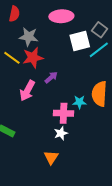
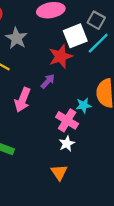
gray star: (29, 37) -> (16, 38), turned 30
red star: (33, 58) -> (61, 56), moved
pink cross: (64, 113) -> (67, 120), turned 36

